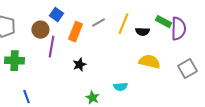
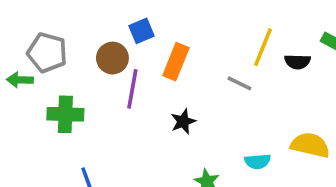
blue square: (56, 15) -> (141, 31), turned 32
gray line: (98, 23) -> (239, 83), moved, turned 56
yellow semicircle: (149, 62) -> (310, 145), moved

